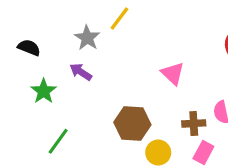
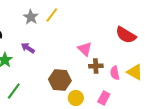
gray star: (87, 38) -> (31, 17), moved
brown cross: (194, 123) -> (96, 66), moved

